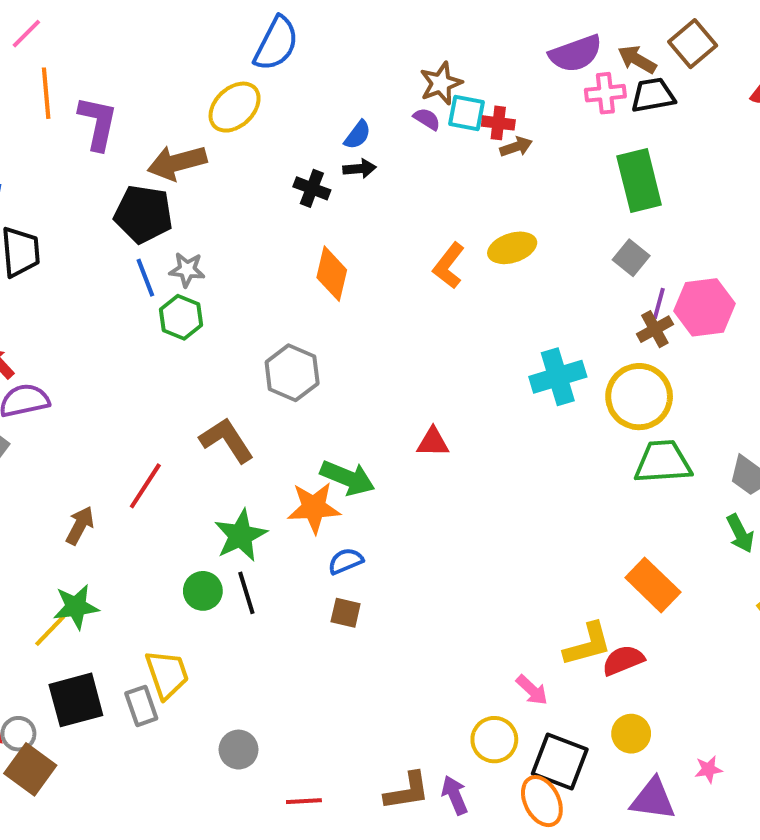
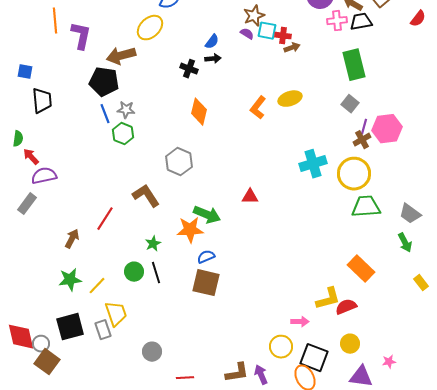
green star: (241, 535) -> (153, 244), size x0.6
brown square: (346, 613) -> (206, 283), size x1.8
yellow line: (50, 631) -> (97, 286), moved
pink arrow: (532, 690) -> (300, 322), turned -42

